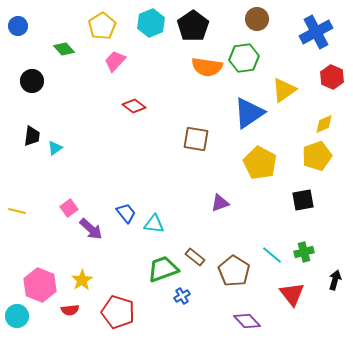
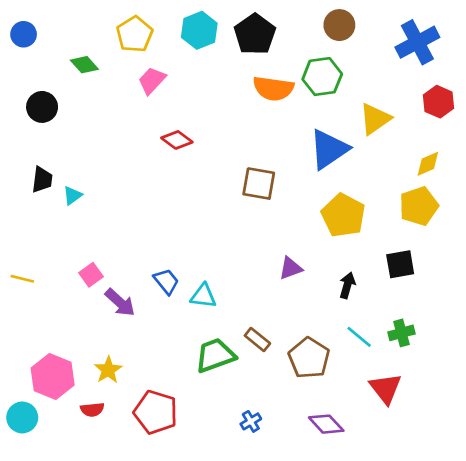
black arrow: (335, 280) -> (347, 285), moved
blue cross: (182, 296) -> (251, 421), moved

